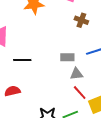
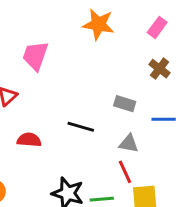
gray rectangle: (67, 57) -> (125, 104), moved
black line: (22, 60) -> (81, 127), moved

